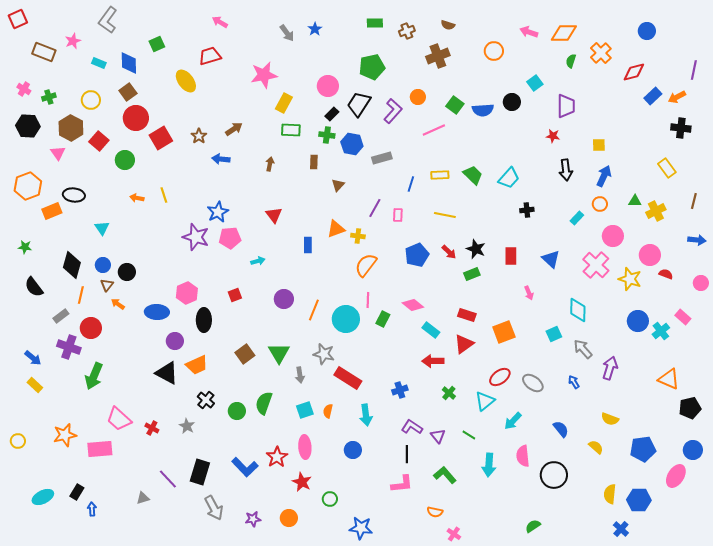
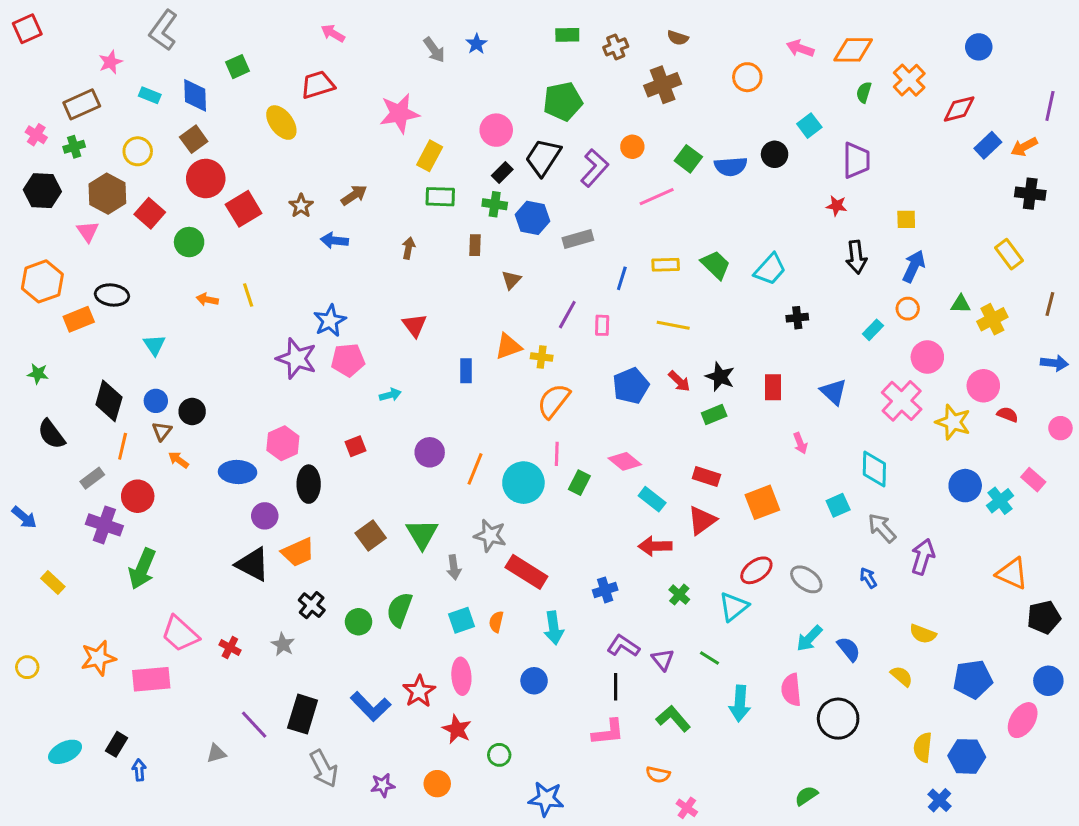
brown rectangle: (44, 52) -> (82, 104), moved, turned -45
blue arrow: (33, 358) -> (24, 517), moved
cyan arrow: (513, 421) -> (809, 638), moved

